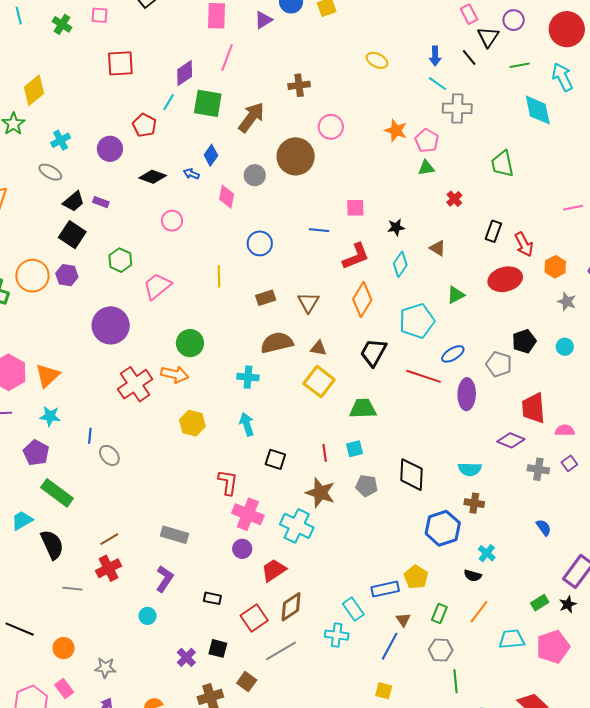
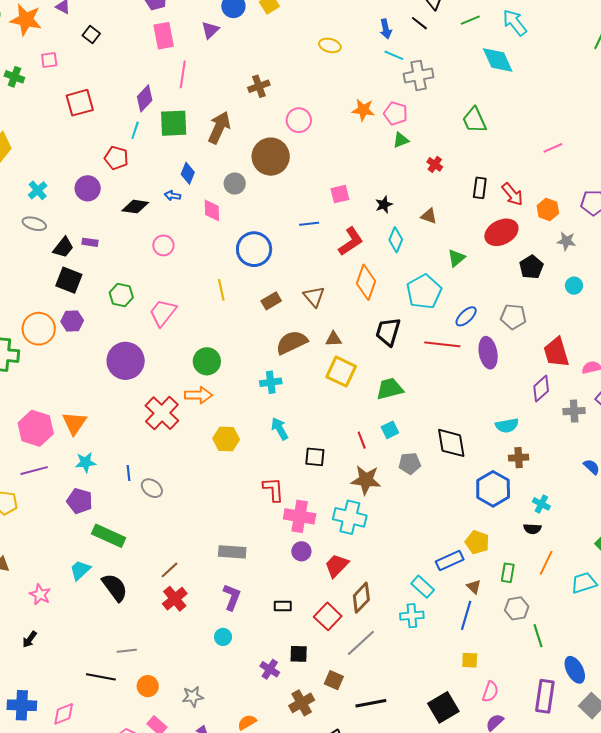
blue circle: (260, 243) -> (254, 249), size x1.4
black pentagon: (524, 341) -> (531, 267), moved
purple diamond: (511, 440) -> (541, 389), turned -52
gray line: (72, 589) -> (127, 651), moved

